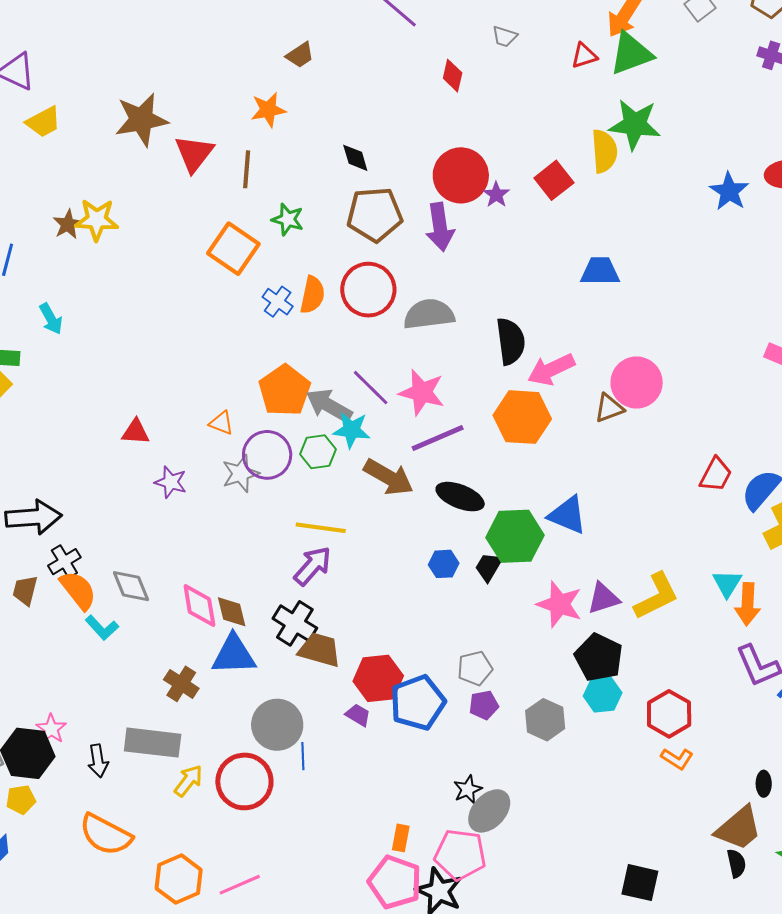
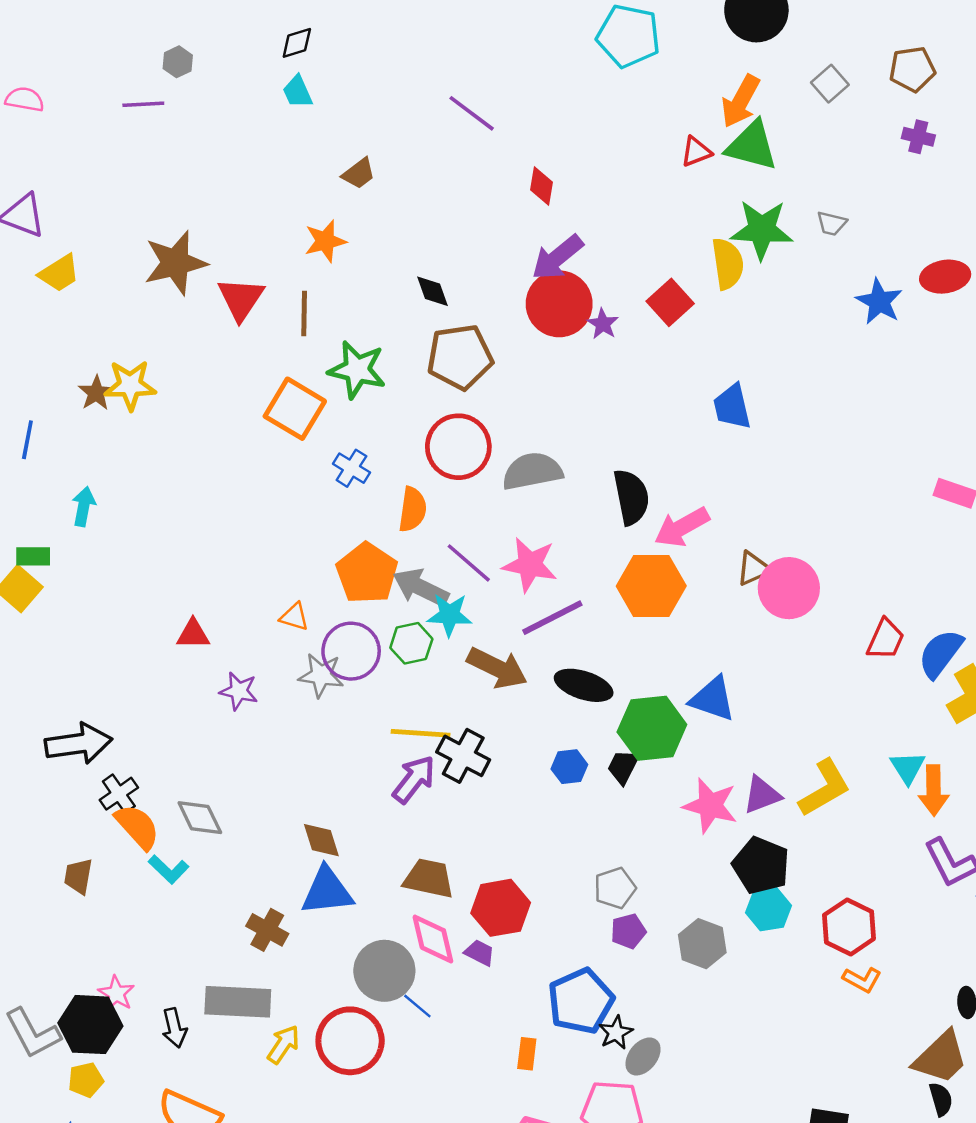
gray trapezoid: (505, 36) -> (832, 223), moved
green triangle: (631, 54) -> (752, 146), turned 39
green star: (288, 219) -> (357, 370), size x1.5
purple arrow: (440, 227) -> (557, 257), moved, turned 63
blue trapezoid: (600, 271) -> (732, 407), turned -99
orange semicircle: (312, 295) -> (413, 509), moved
cyan arrow: (51, 319) -> (84, 506), turned -136
pink circle: (637, 383) -> (789, 588), moved
gray star: (240, 474) -> (321, 675), turned 30
brown trapezoid: (25, 590) -> (78, 876), moved
pink diamond: (199, 605) -> (433, 939), moved
black cross: (295, 623) -> (463, 756), moved
blue pentagon: (418, 703) -> (581, 1001), moved
blue line: (303, 756) -> (417, 1006), turned -44
gray ellipse: (489, 811) -> (643, 1056), size x0.7
orange rectangle: (401, 838) -> (527, 1054), moved

